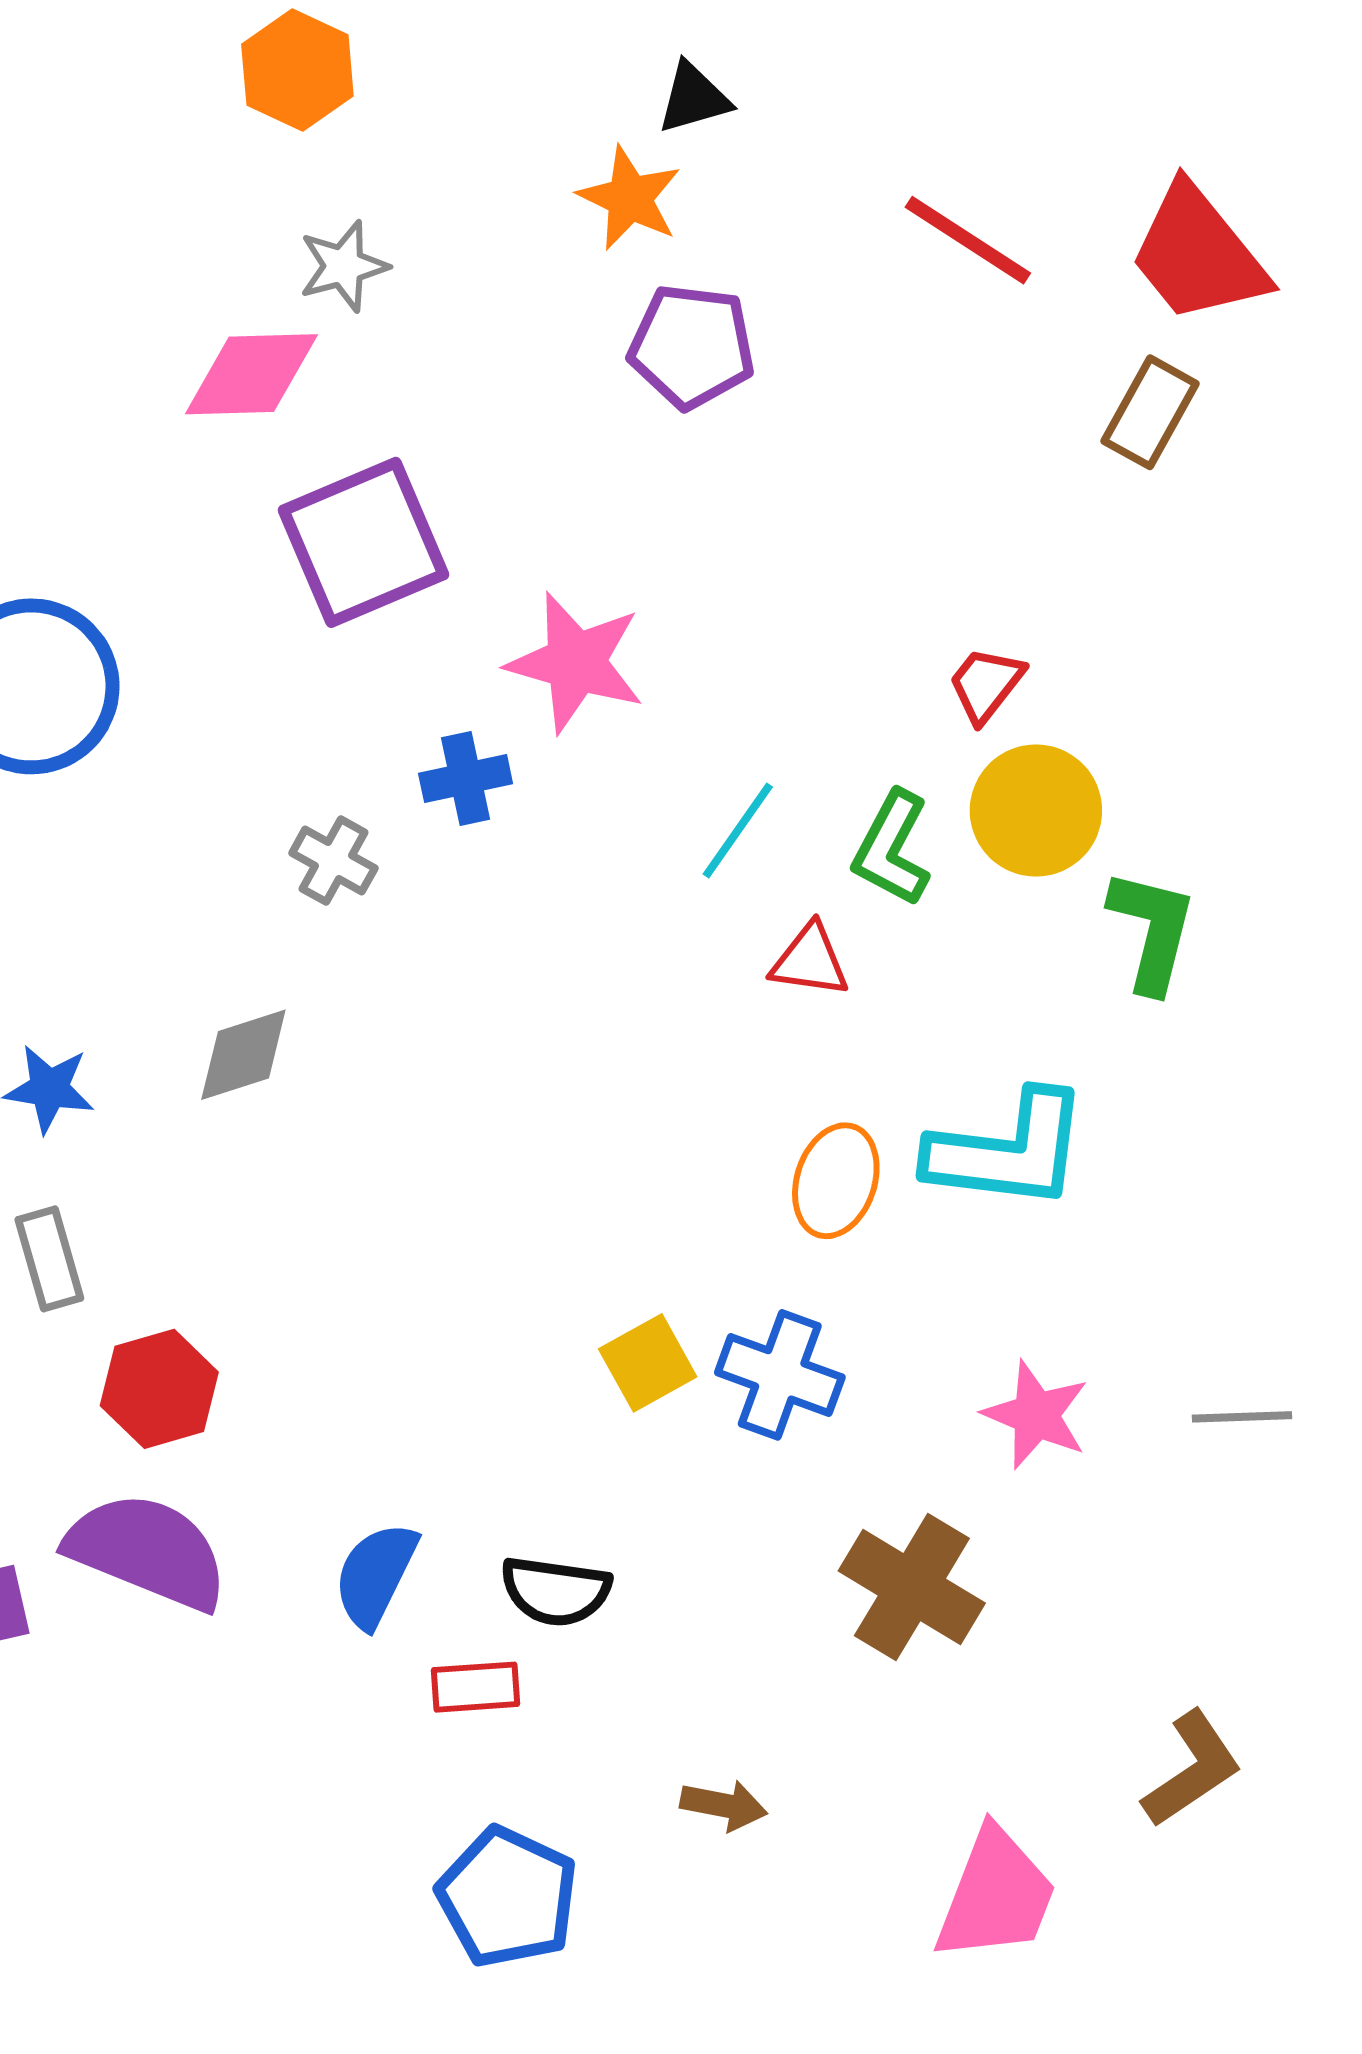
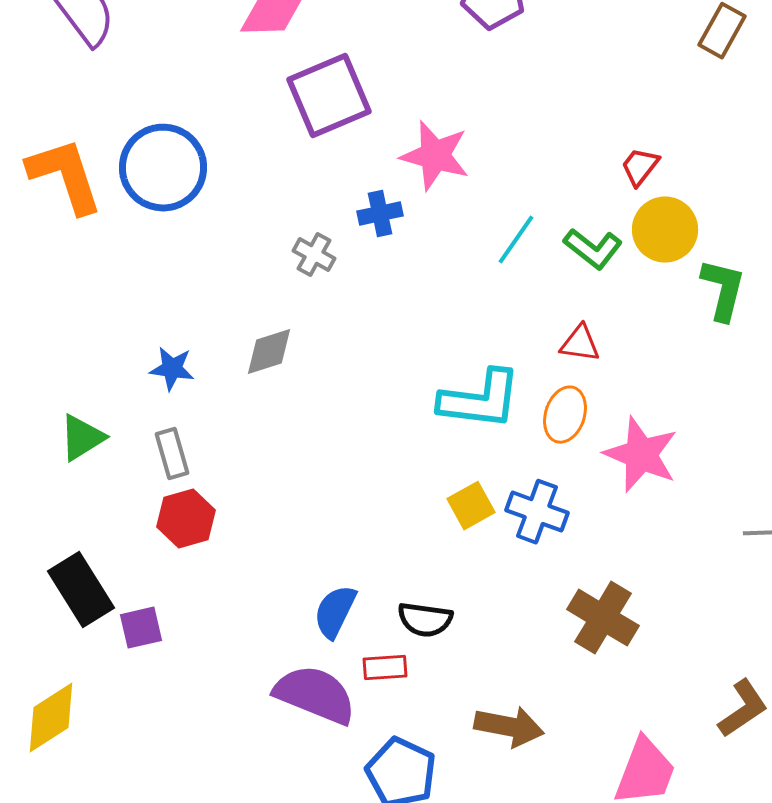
green L-shape: (892, 849) -> (593, 249), turned -80
red triangle: (810, 961) -> (580, 344), moved
cyan L-shape: (1008, 1151) -> (480, 400), moved
red hexagon: (159, 1389) -> (186, 519), moved
pink star: (1036, 1415) -> (641, 455), moved, size x1.4
purple semicircle: (147, 1551) -> (315, 695), moved
brown arrow: (724, 1805) -> (509, 727), size x1.6

